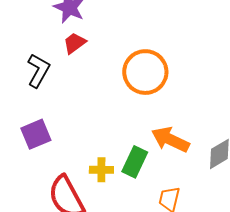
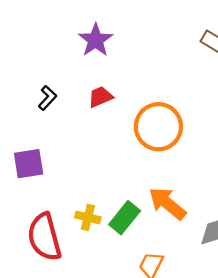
red trapezoid: (74, 43) -> (100, 97), moved
black L-shape: (38, 70) -> (47, 98), size x0.7

